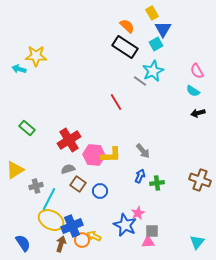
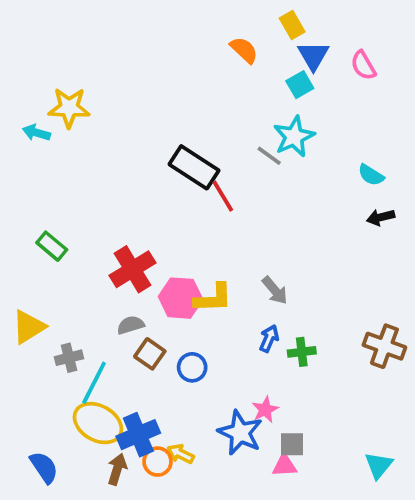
black rectangle: (125, 47) -> (194, 167), moved
pink semicircle: (197, 71) -> (363, 65), moved

